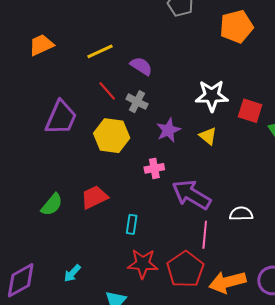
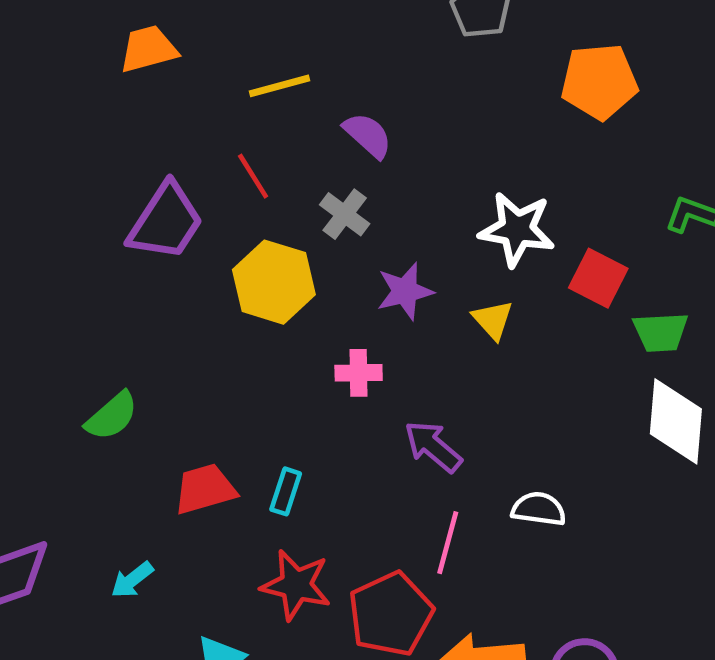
red line: (107, 91) -> (253, 176), moved
purple arrow: (191, 195) -> (433, 446), size x0.7
red trapezoid: (94, 197) -> (205, 489), moved

